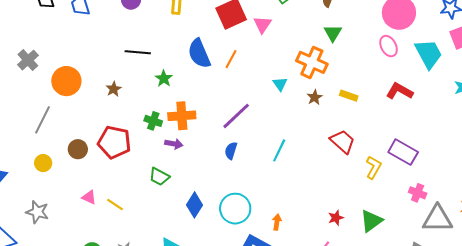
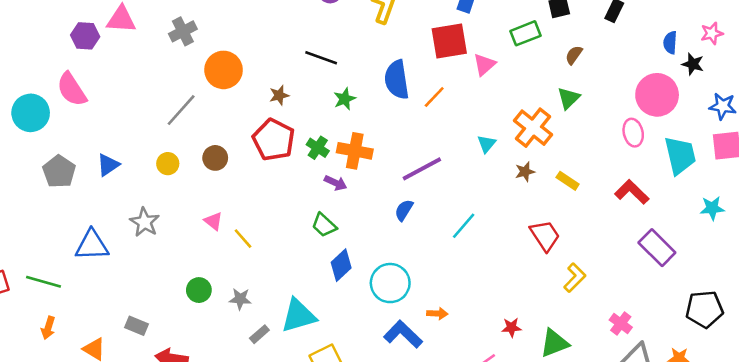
red pentagon: (114, 142) -> (274, 140), moved
purple rectangle: (403, 152) -> (657, 248), moved
green trapezoid: (159, 177) -> (324, 225), moved
orange arrow: (277, 222) -> (437, 314), turned 70

